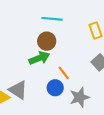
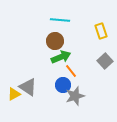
green arrow: (39, 58) -> (61, 57), moved
gray star: (80, 97) -> (75, 96), moved

